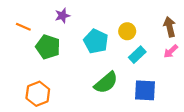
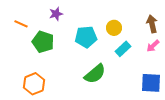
cyan pentagon: (96, 41) -> (86, 37), turned -30
blue square: (145, 90) -> (151, 83), moved

